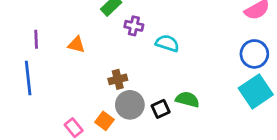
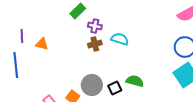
orange triangle: (76, 45) -> (42, 44), moved
brown cross: (118, 79) -> (95, 44), moved

